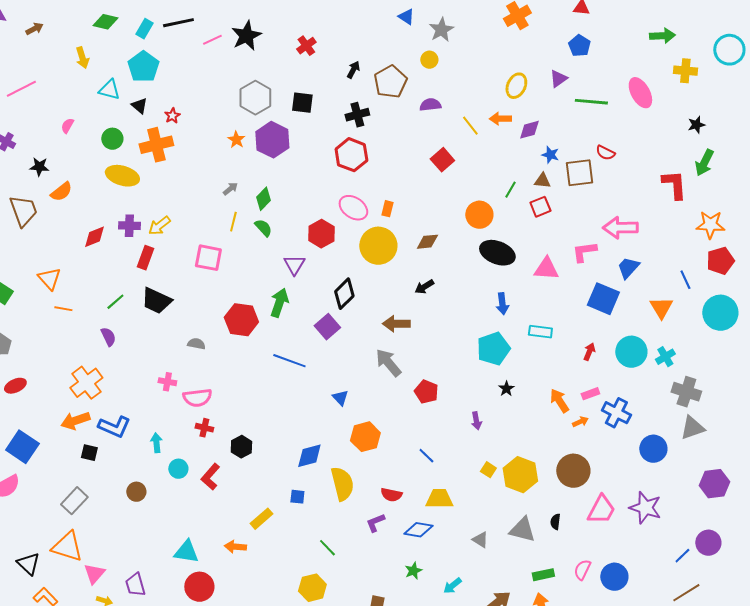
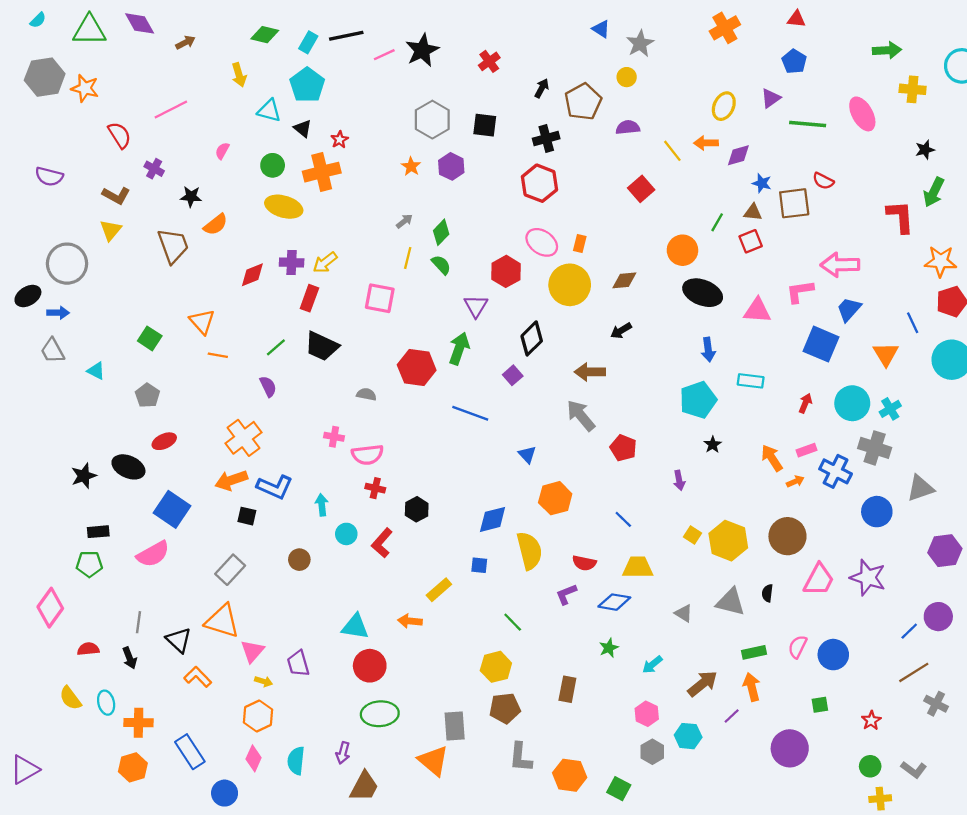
purple hexagon: (272, 140) -> (451, 166), size x0.7
purple square: (327, 327) -> (513, 375), size x0.7
gray cross: (686, 392) -> (875, 448), moved

